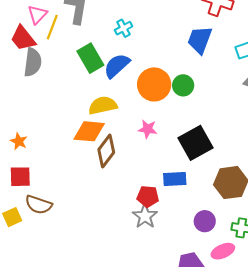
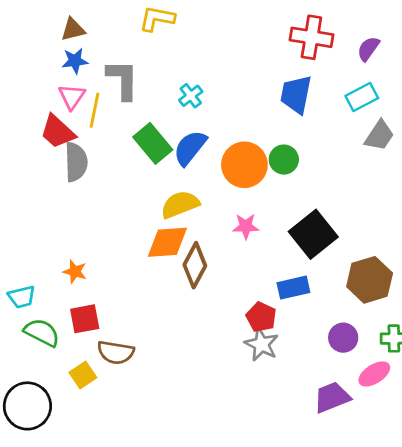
red pentagon: (148, 196) -> (261, 317), turned 30

